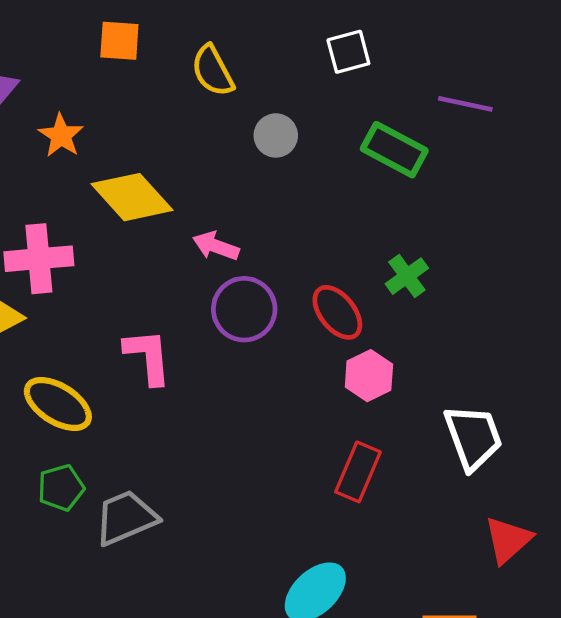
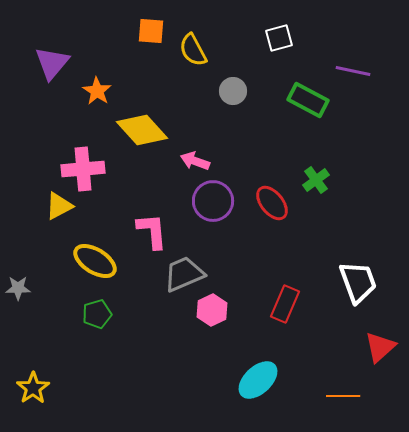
orange square: (119, 41) -> (151, 31), moved
pink hexagon: (369, 376) -> (212, 310), moved
gray trapezoid: (126, 518) -> (184, 274), moved

